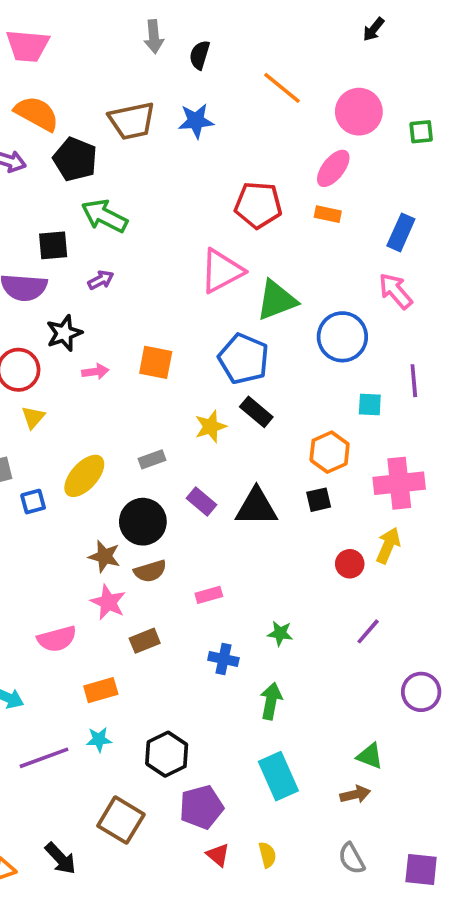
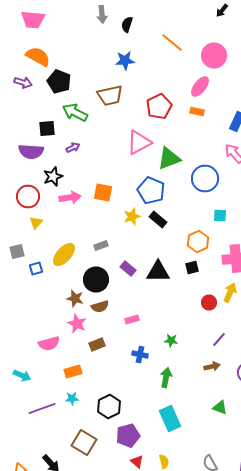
brown trapezoid: (132, 121) -> (110, 96), moved
red pentagon: (258, 205) -> (159, 106), turned -30
pink arrow: (95, 372) -> (70, 198), size x1.5
yellow star: (211, 426) -> (132, 216), moved
brown arrow: (355, 794) -> (212, 366), moved

